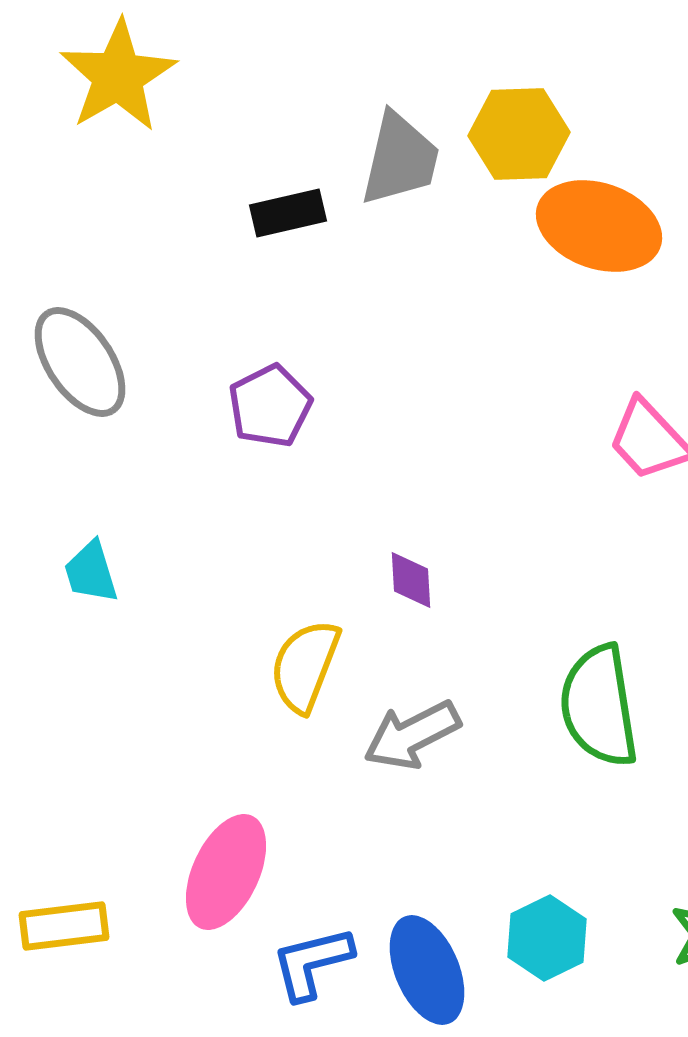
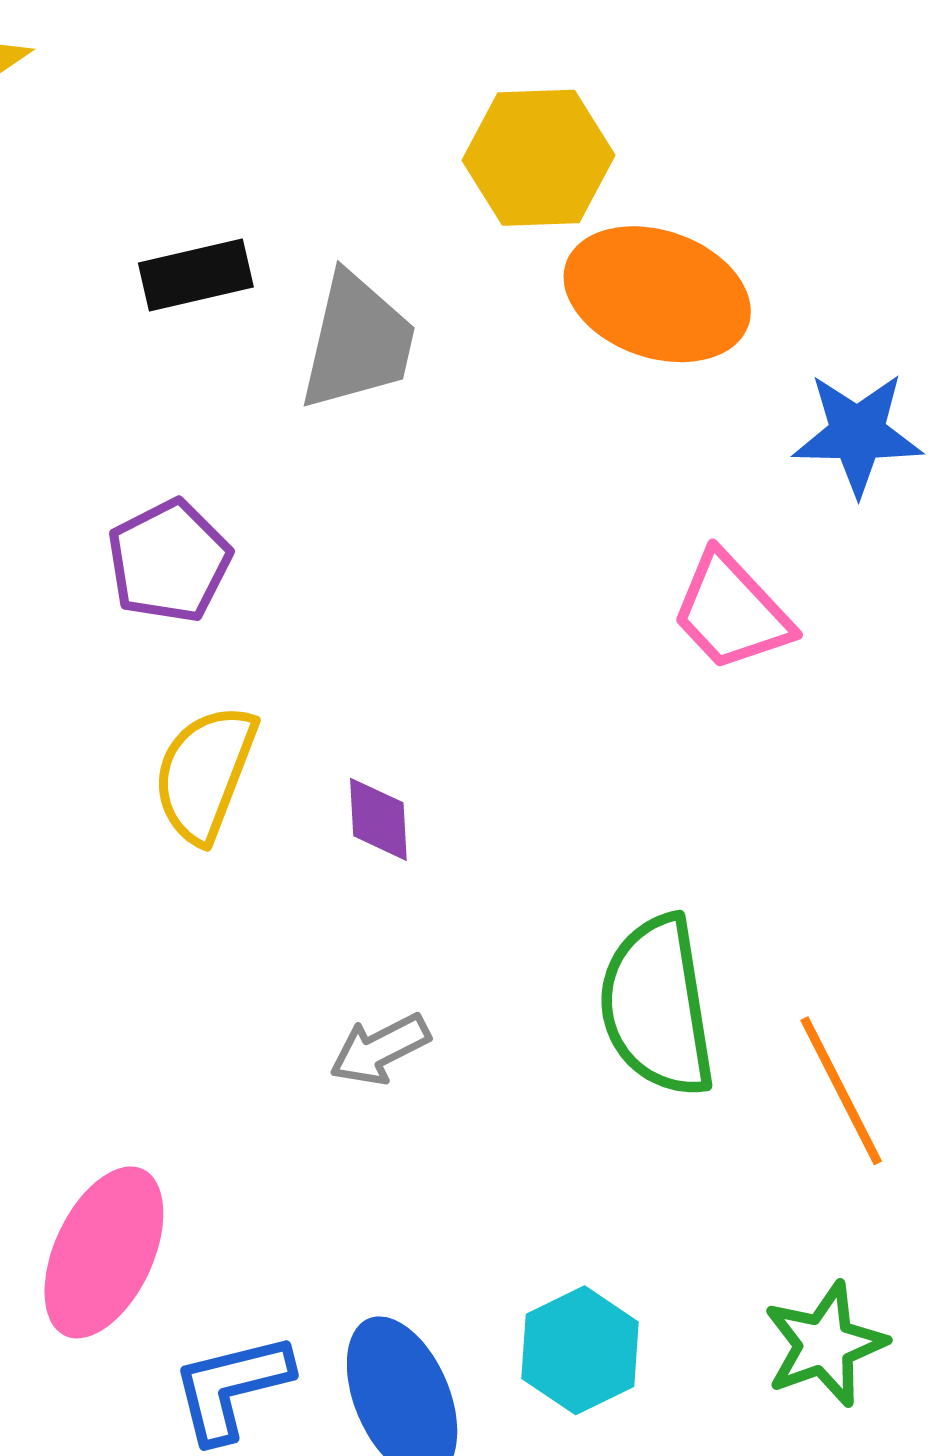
gray trapezoid: (400, 159) -> (358, 342), moved
yellow semicircle: (305, 666) -> (205, 773), moved
gray arrow: (412, 735) -> (380, 1049), size x0.7

